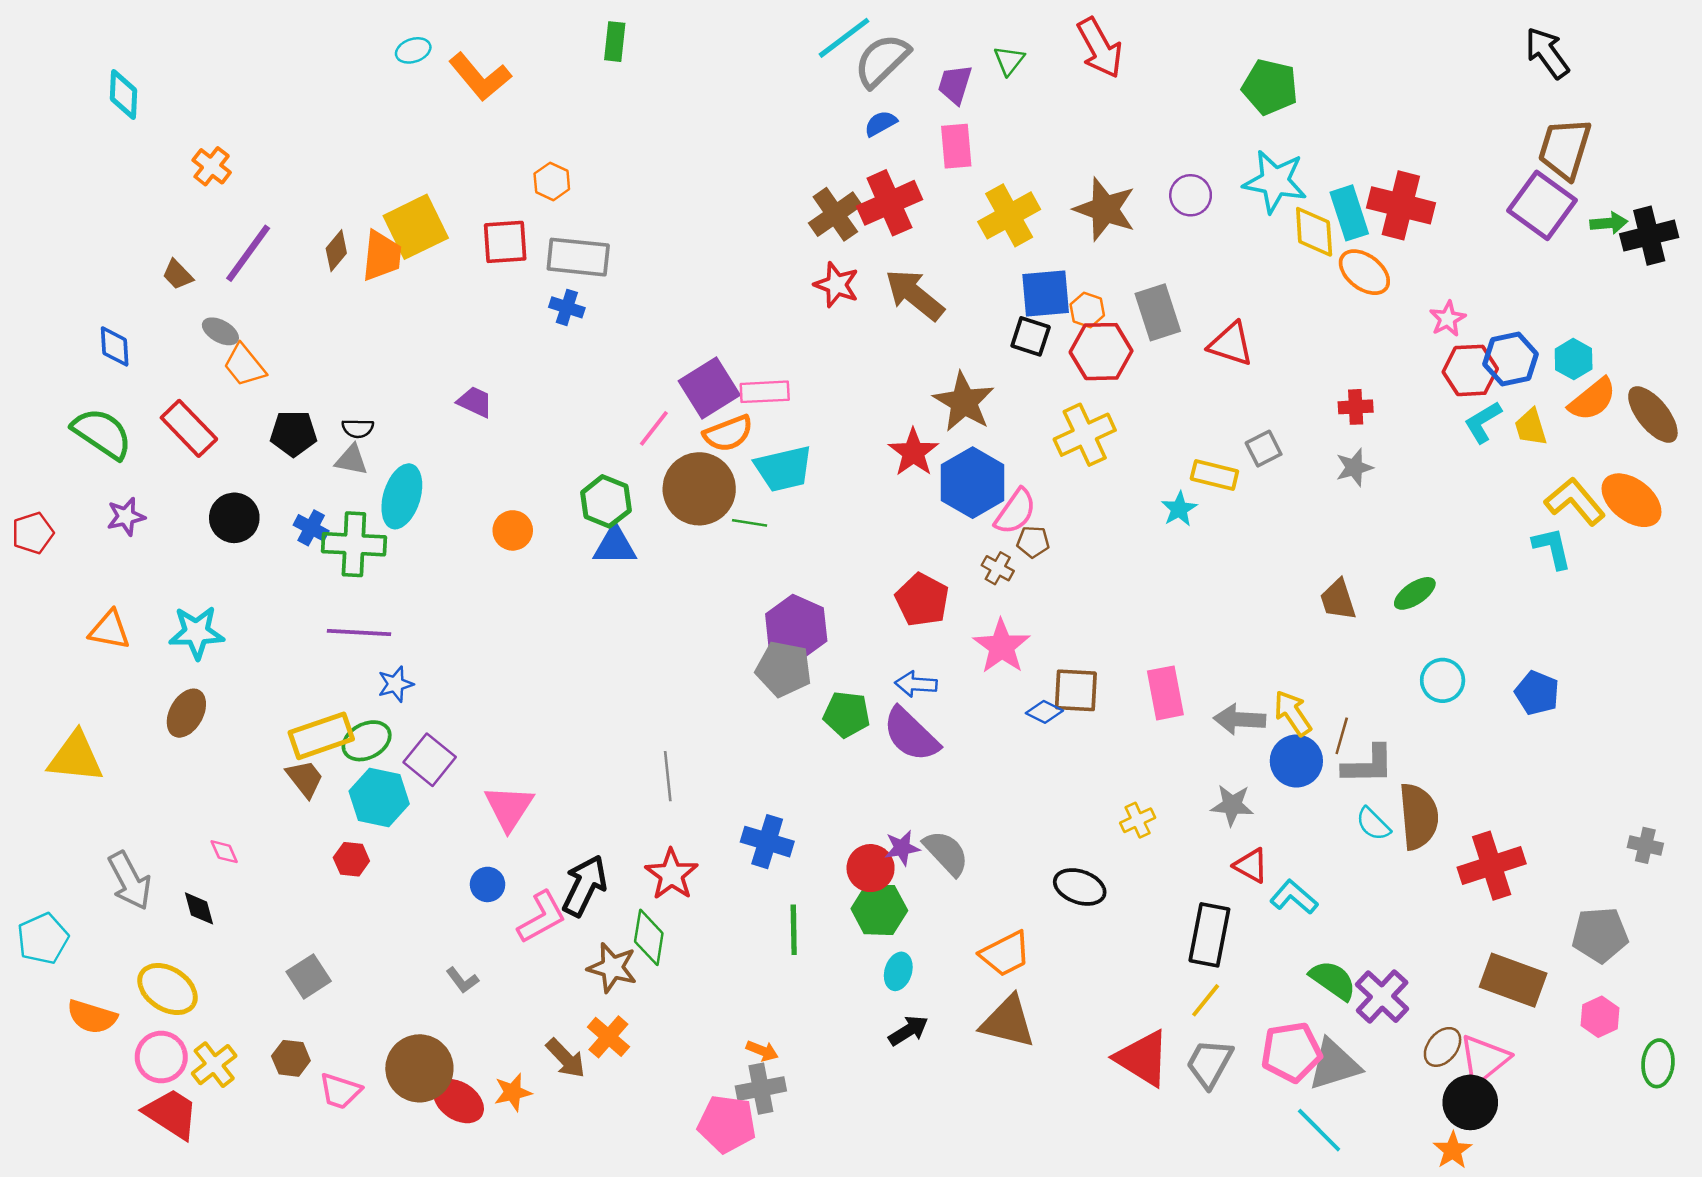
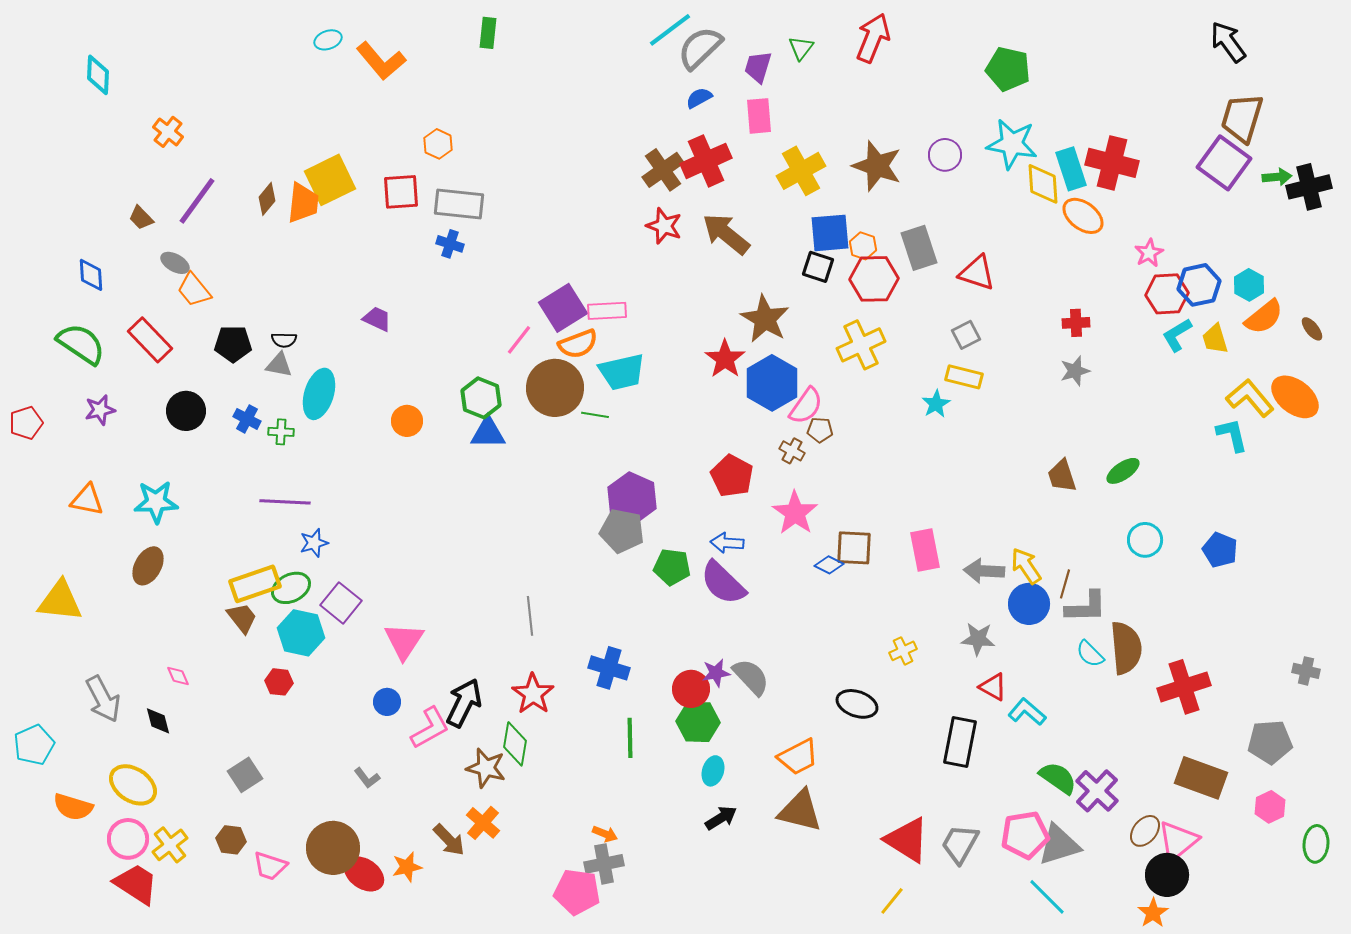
red arrow: (1100, 48) -> (873, 38), turned -129
brown ellipse: (1653, 415) -> (1312, 329), size x0.5
gray square: (1264, 449) -> (966, 335), moved
green cross: (354, 544) -> (281, 432), size x0.5
yellow line: (1206, 1000) -> (892, 901), moved

